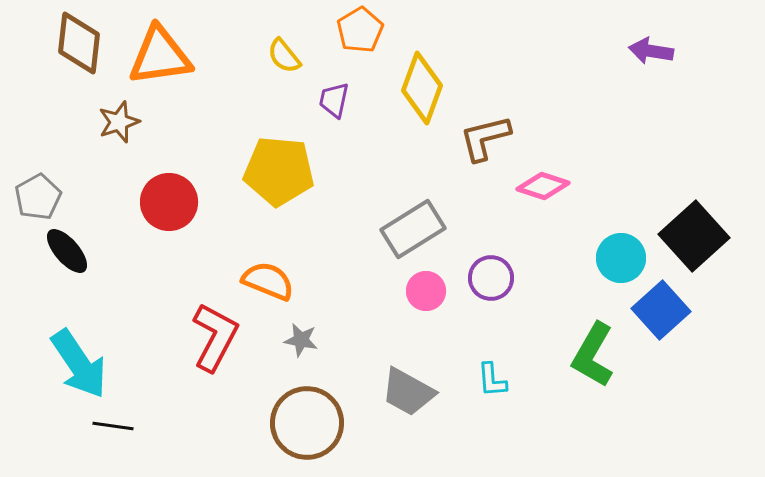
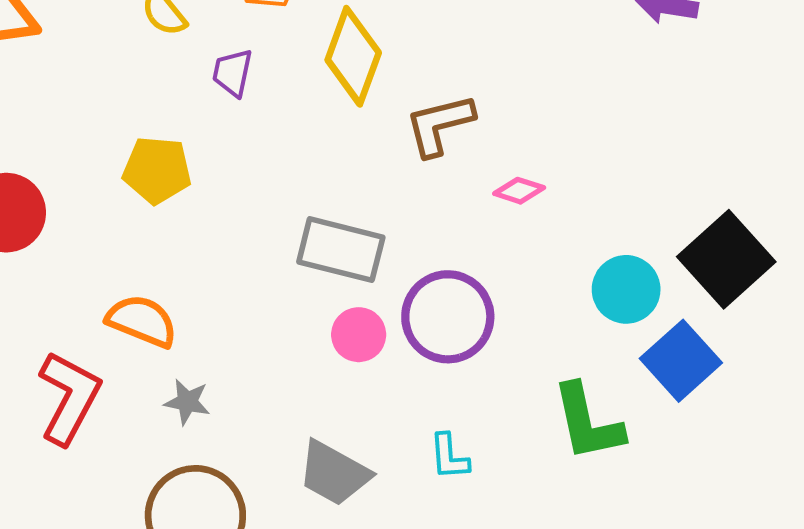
yellow pentagon: (279, 171) -> (157, 170), size x0.7
pink diamond: (543, 186) -> (519, 191), size x0.7
gray rectangle: (413, 229) -> (341, 250), turned 46
purple circle: (491, 278) -> (448, 317), size x1.5
green L-shape: (593, 355) -> (588, 422), turned -42

